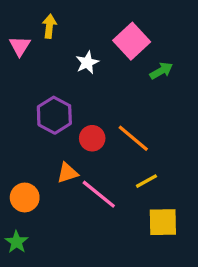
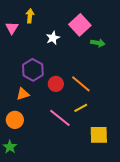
green arrow: (161, 71) -> (98, 43), turned 40
orange triangle: (67, 173) -> (23, 94), moved
yellow line: (146, 181) -> (81, 108), moved

